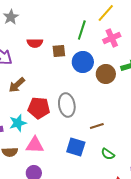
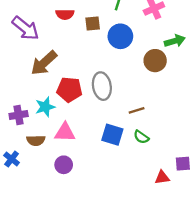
brown circle: (106, 74) -> (155, 61), moved
brown arrow: (17, 85) -> (44, 63), size x1.4
green semicircle: (108, 154) -> (141, 137), moved

